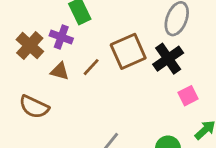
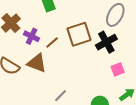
purple cross: (61, 37) -> (32, 36), moved
brown triangle: (60, 71) -> (37, 63), moved, size x1.5

